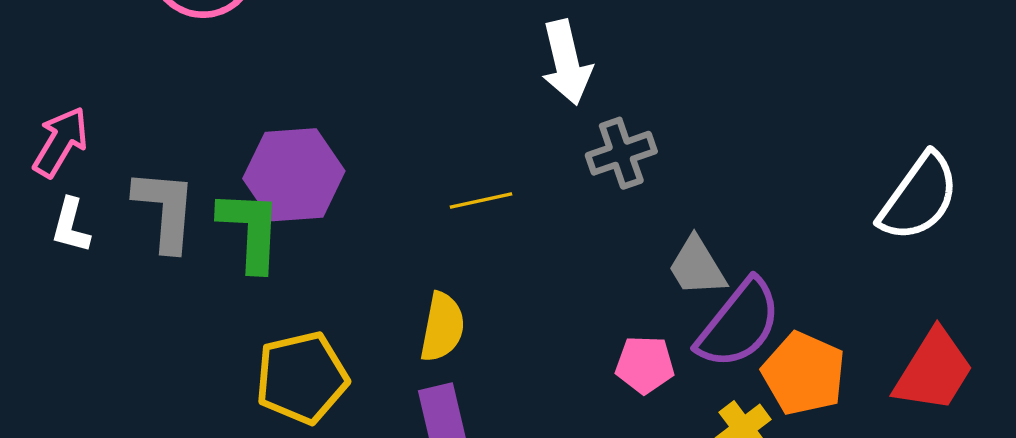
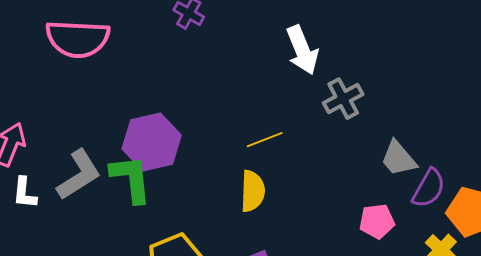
gray L-shape: (165, 210) -> (79, 175), turned 62
purple semicircle: (739, 324) -> (429, 188), size x0.7
yellow semicircle: (442, 327) -> (253, 191), moved

